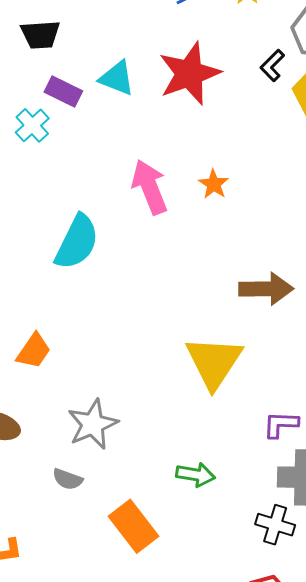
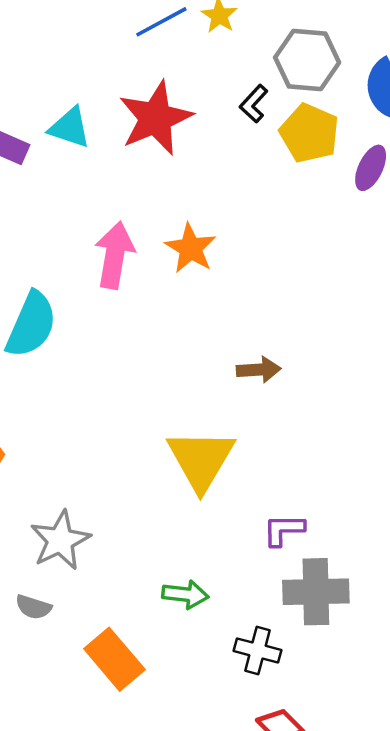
orange star: (214, 184) -> (191, 248), size x1.4
pink arrow: (150, 187) -> (115, 255), turned 34
brown arrow: (266, 289) -> (259, 370), size x0.7
black cross: (275, 525) -> (258, 651), moved

